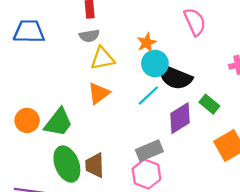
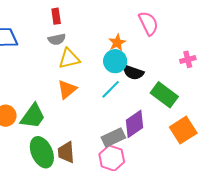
orange star: (147, 43) -> (117, 43), moved
black semicircle: (175, 77) -> (133, 72), size x0.7
green rectangle: (209, 104) -> (164, 95), size x1.5
purple diamond: (180, 118) -> (134, 124), moved

